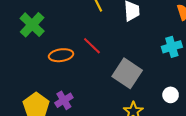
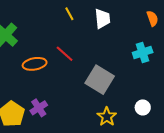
white circle: (171, 95) -> (143, 107), moved

